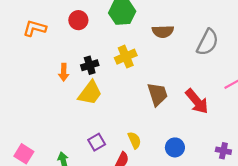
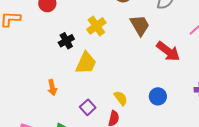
orange arrow: (64, 72) -> (52, 87), moved
yellow trapezoid: (90, 93) -> (86, 63), moved
brown trapezoid: (157, 94) -> (140, 25), moved

